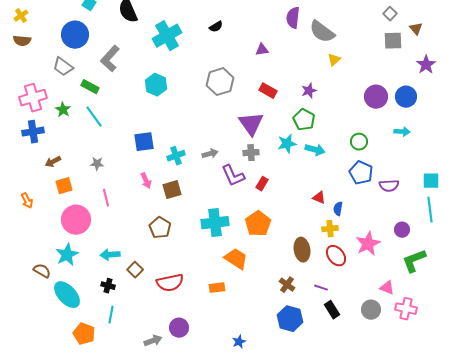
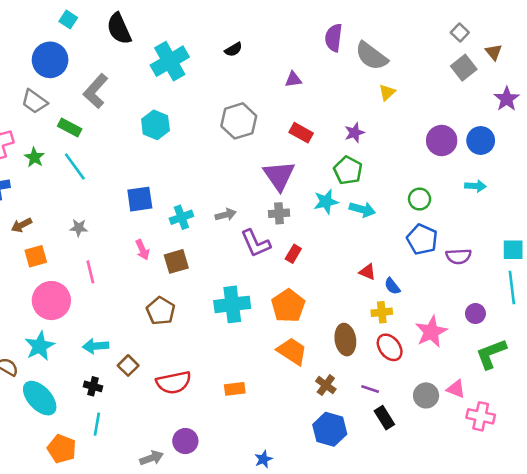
gray square: (393, 41) -> (464, 68), turned -36
blue semicircle: (338, 209) -> (392, 286), turned -48
orange trapezoid: (236, 259) -> (292, 351), moved
gray circle: (371, 310) -> (426, 395), moved

